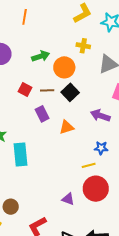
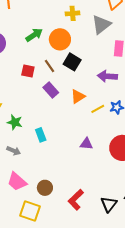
brown line: (47, 90) -> (49, 66), turned 72
cyan rectangle: (21, 154) -> (41, 135), size x0.6
yellow line: (89, 165) -> (98, 109), moved
purple triangle: (68, 199) -> (86, 144), moved

